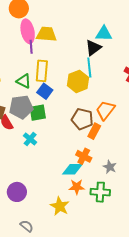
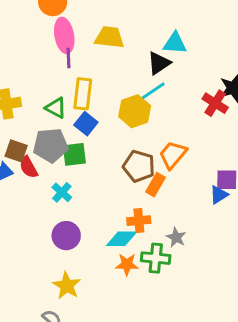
yellow trapezoid: (46, 34) -> (110, 37), moved
cyan line: (89, 67) -> (152, 92), turned 60
orange cross: (84, 156) -> (139, 221), turned -35
purple circle: (17, 192) -> (66, 236), moved
green cross: (100, 192) -> (156, 258), moved
yellow star: (60, 206) -> (67, 286), moved

